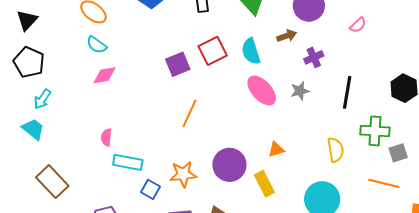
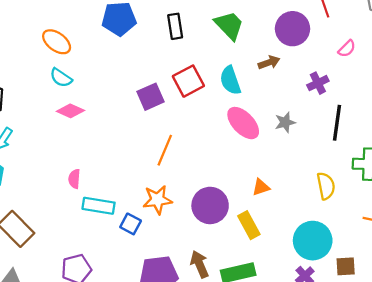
purple cross: (314, 57) -> (318, 83), moved
pink diamond: (104, 75) -> (70, 111), turned 35
orange star: (183, 174) -> (157, 200), moved
blue square: (150, 189) -> (131, 224), moved

